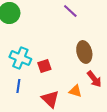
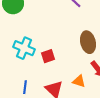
blue line: (18, 86) -> (25, 87), moved

